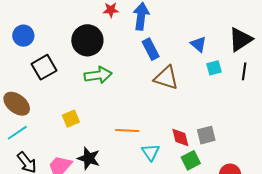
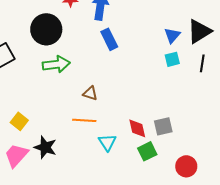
blue triangle: (199, 44) -> (172, 35), moved, turned 30
brown triangle: (166, 78) -> (90, 93), moved, size x0.6
yellow square: (71, 119) -> (19, 121), moved, turned -30

